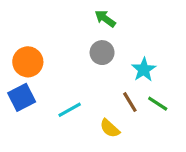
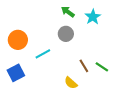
cyan star: (144, 70) -> (93, 17), moved
blue square: (22, 97) -> (16, 73), moved
cyan line: (70, 110) -> (43, 54), moved

